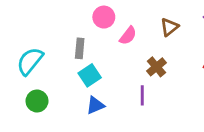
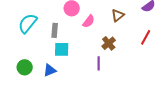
cyan semicircle: (30, 61) -> (28, 23), moved
cyan square: (90, 75) -> (62, 49), turned 35
blue triangle: (95, 105) -> (50, 70), moved

